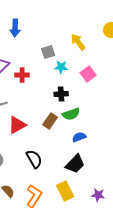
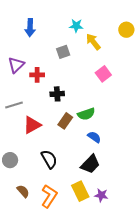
cyan star: (61, 67) -> (76, 26), moved
black cross: (61, 94) -> (57, 94), moved
blue semicircle: (79, 137) -> (94, 137), turned 56
purple star: (98, 195) -> (101, 195), moved

